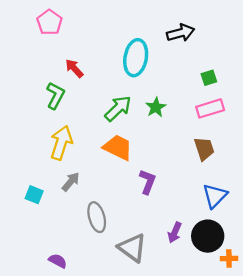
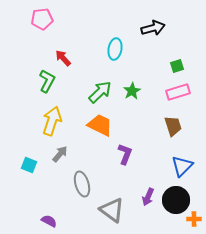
pink pentagon: (49, 22) -> (42, 19), turned 30
cyan ellipse: (136, 58) -> (115, 49), size x0.7

